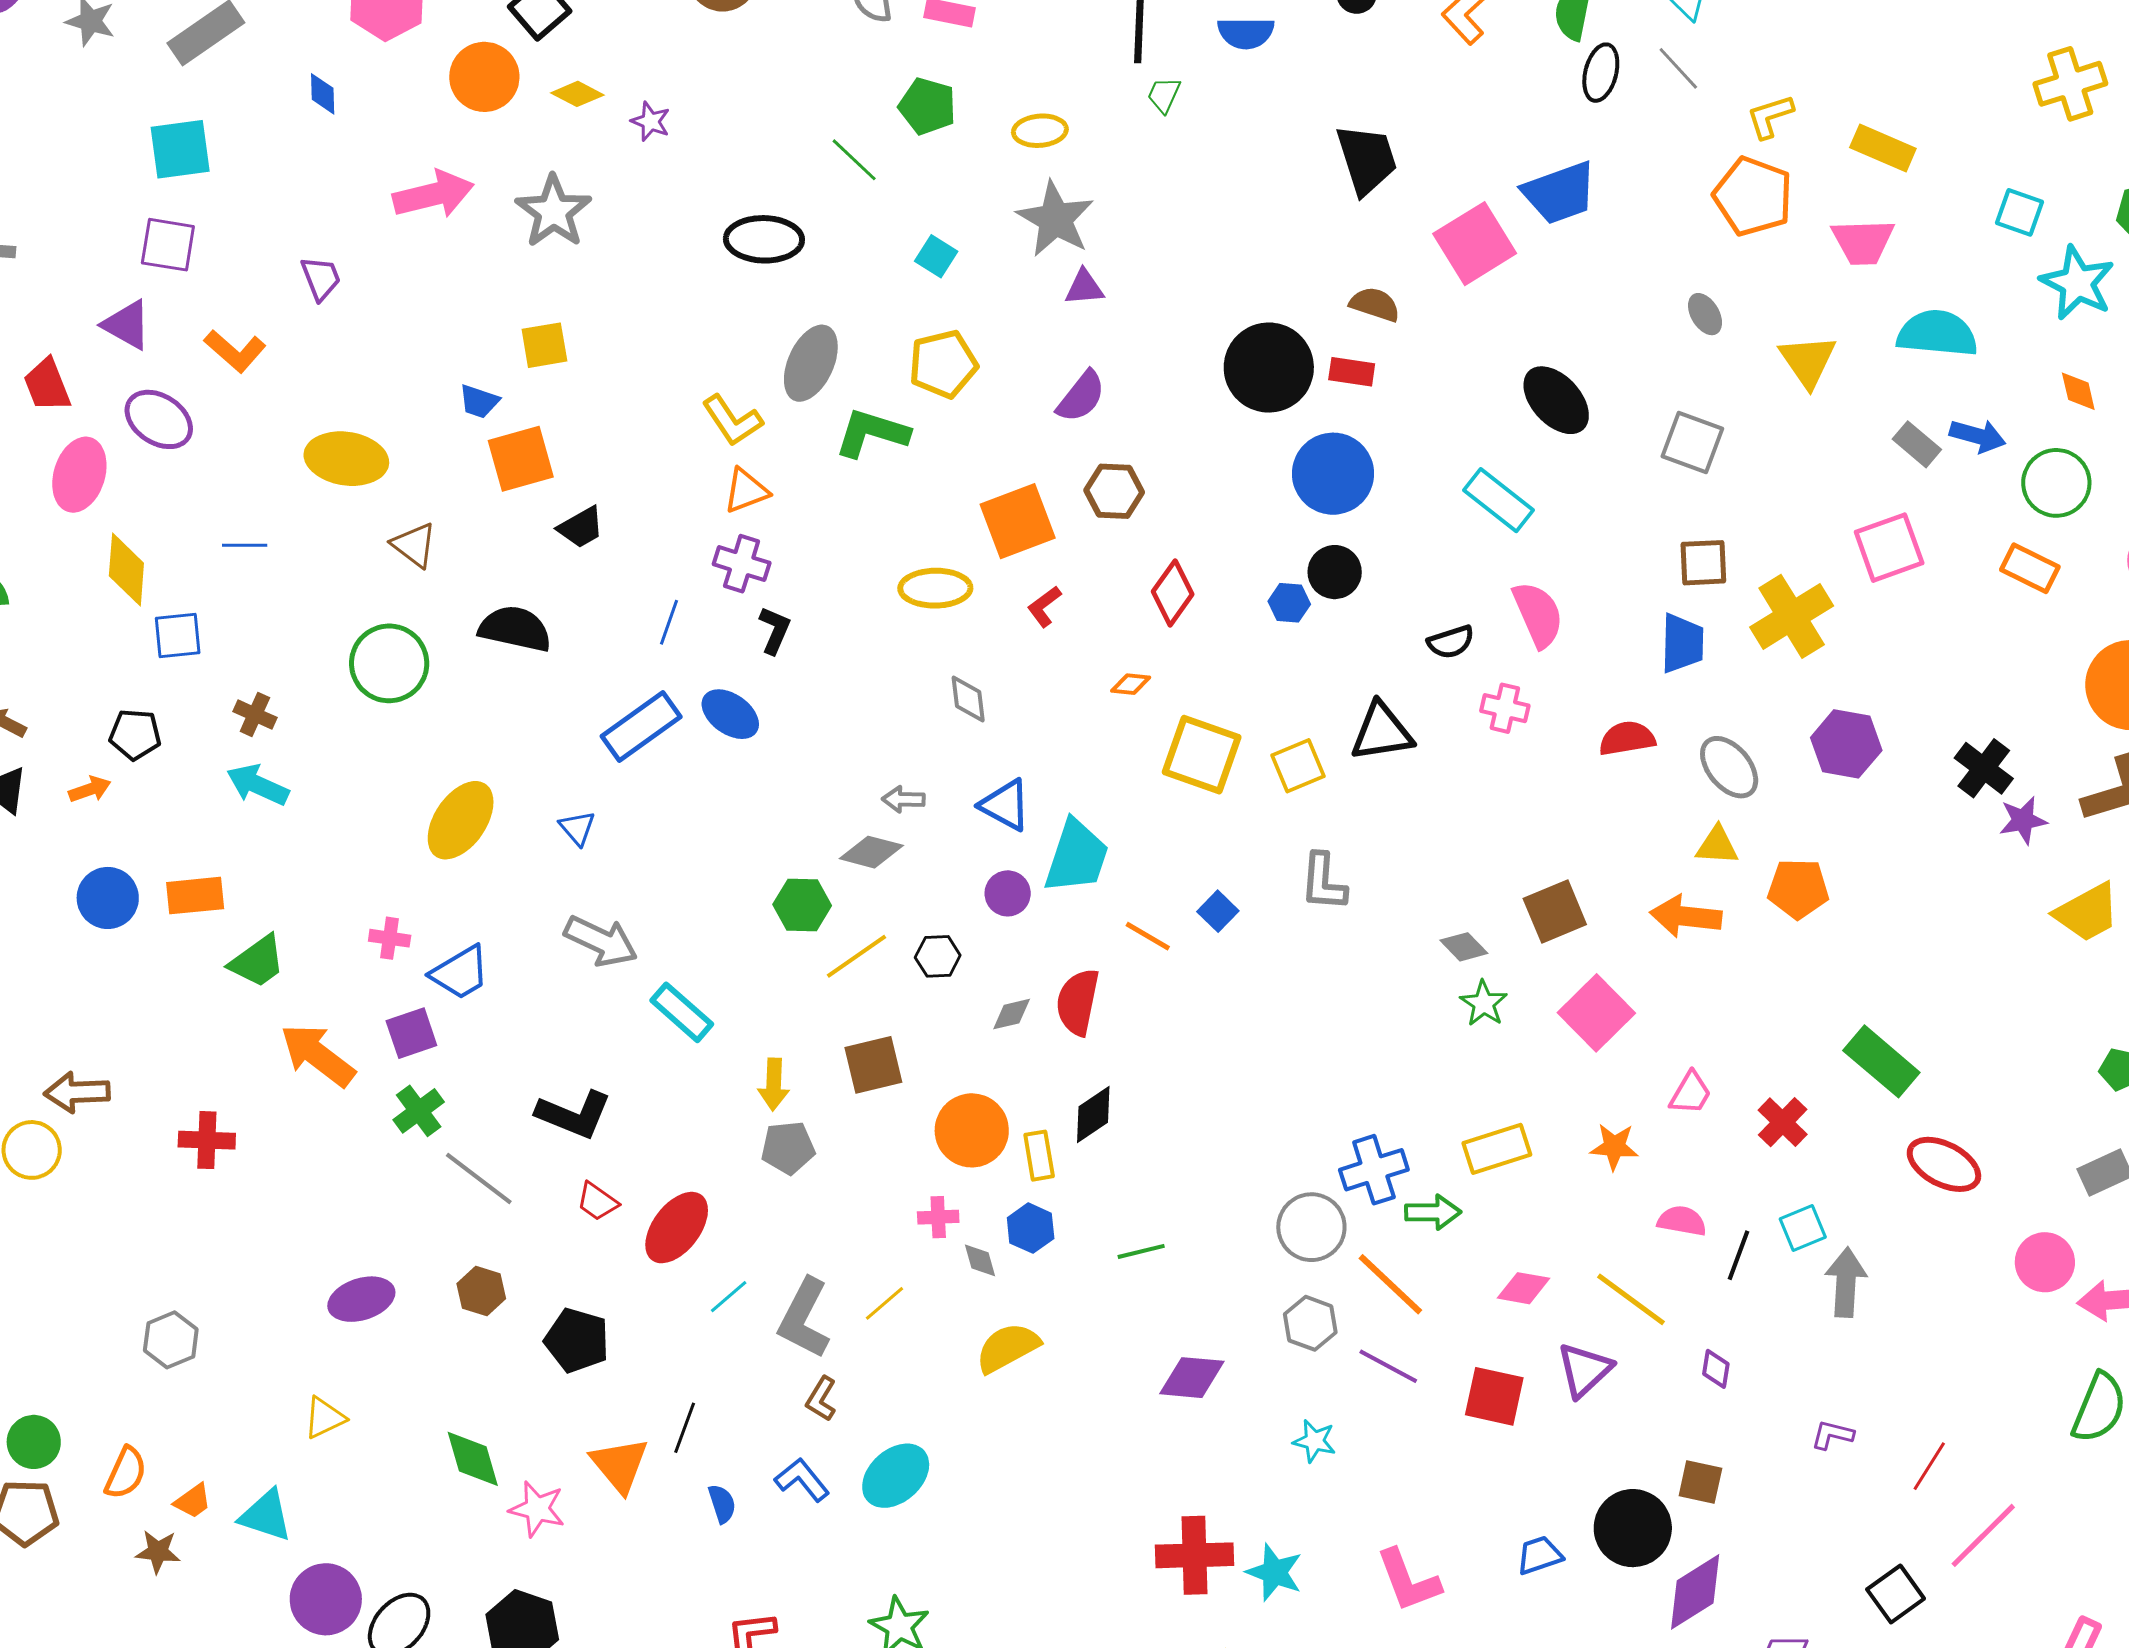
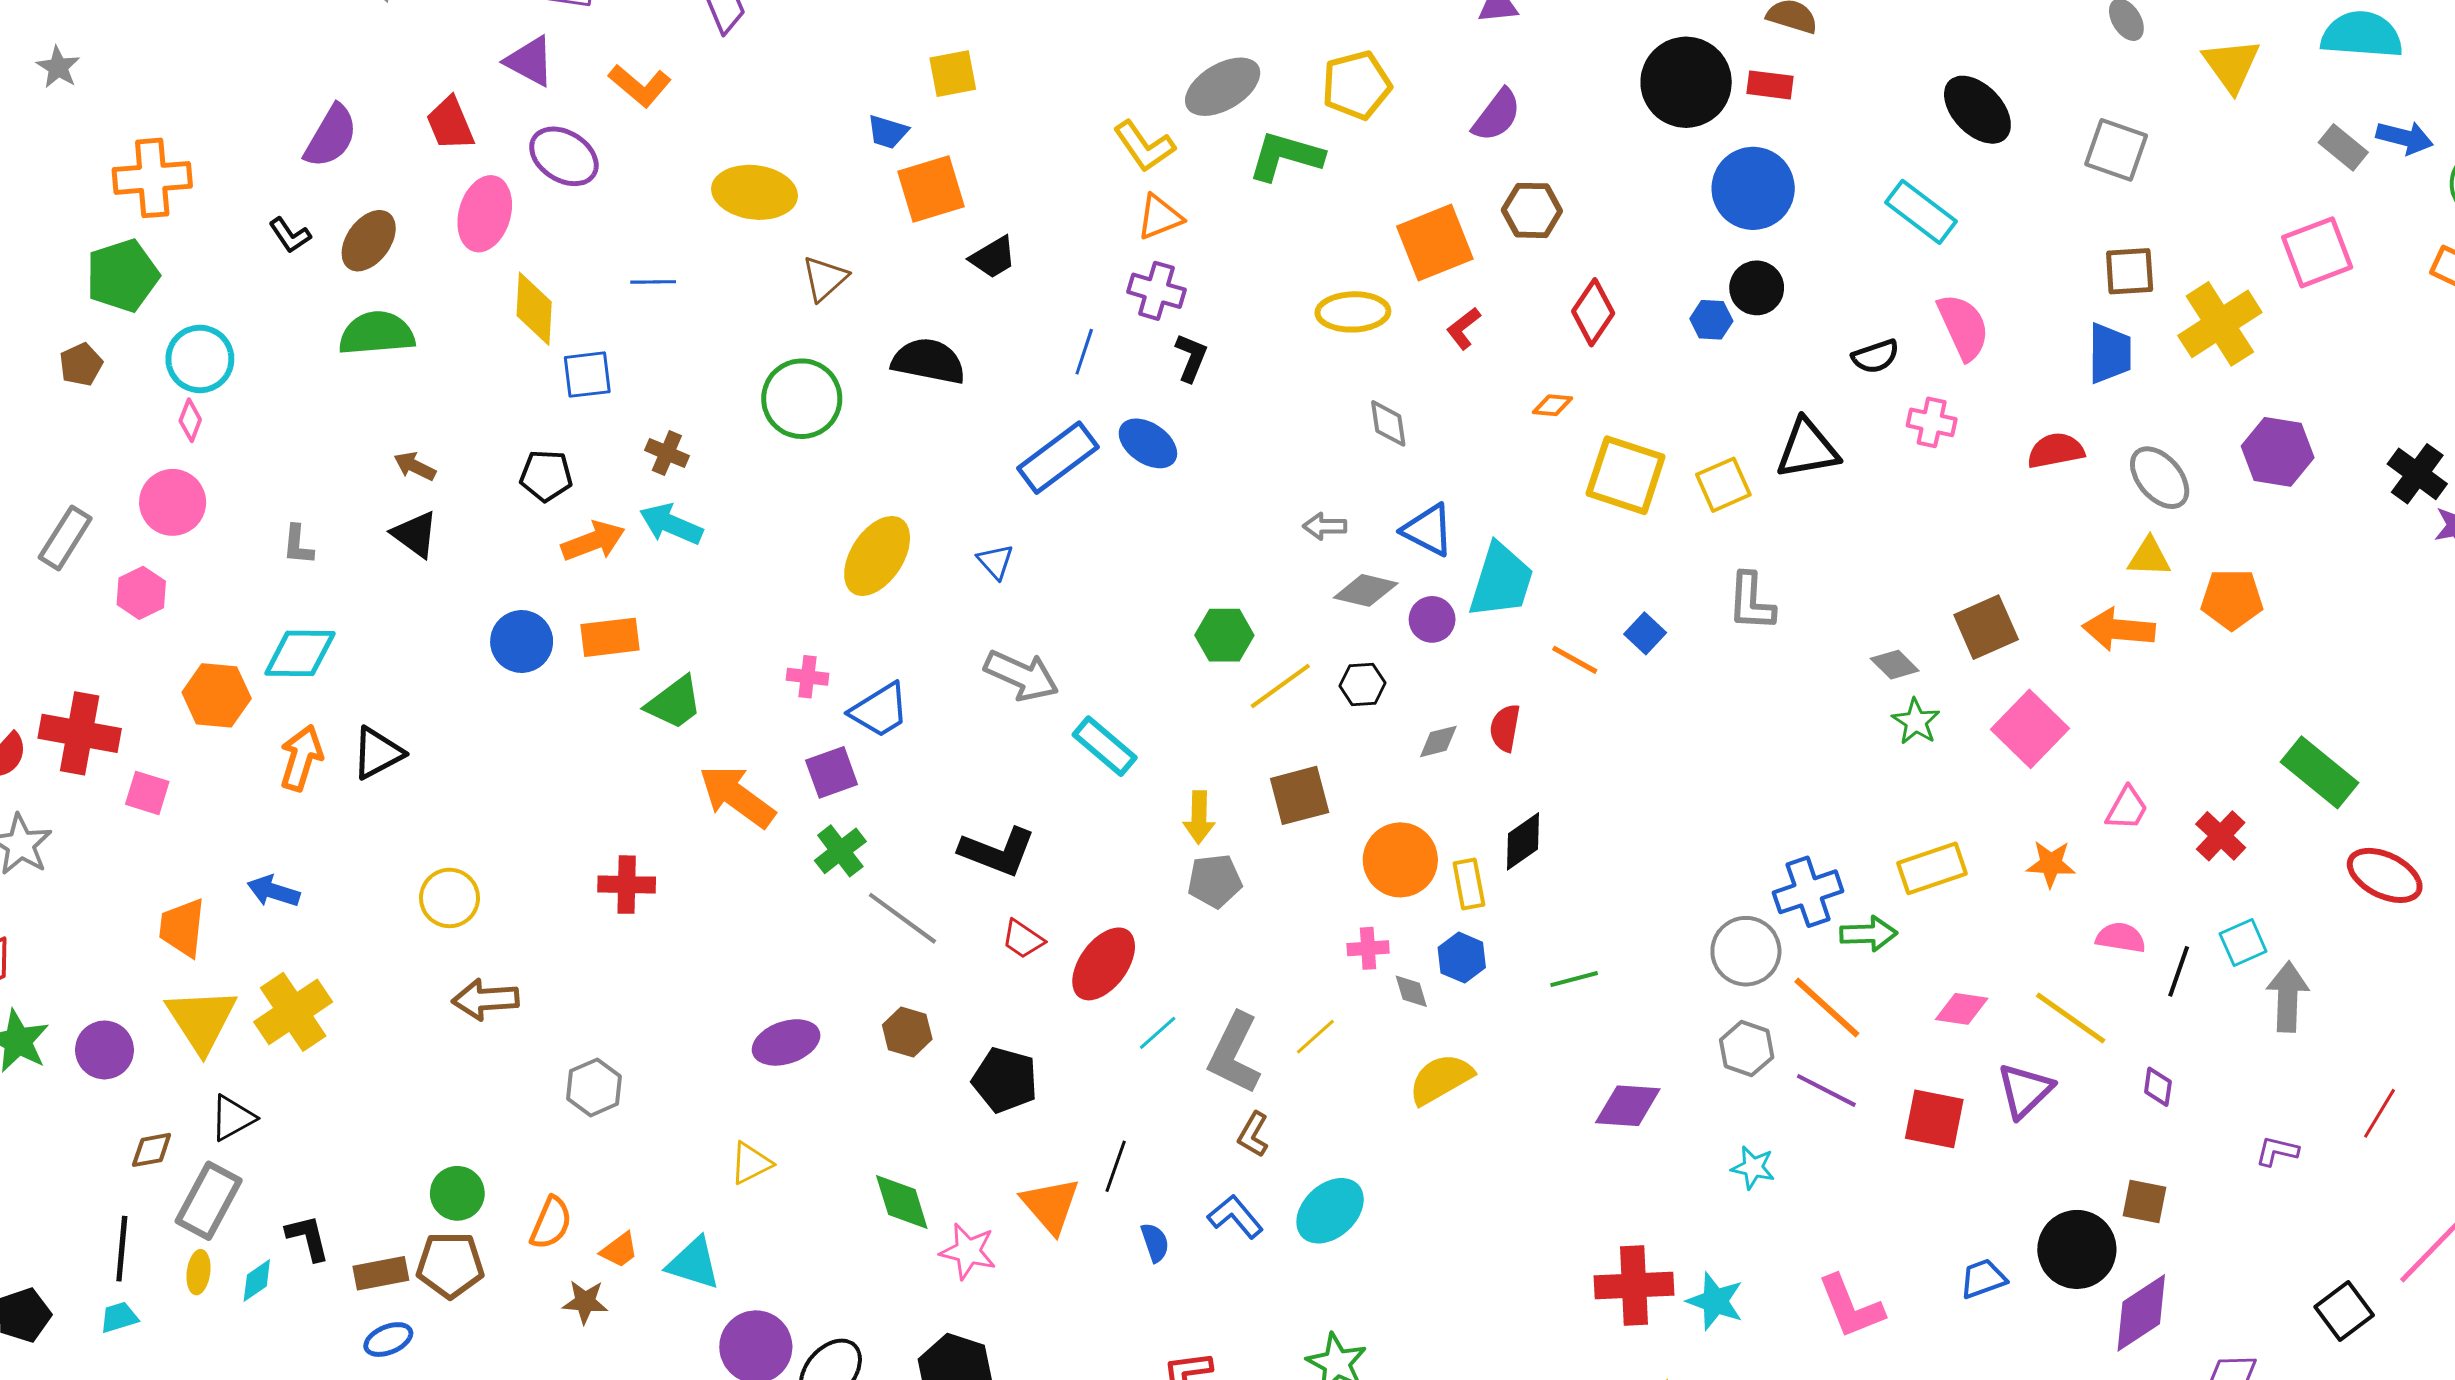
gray ellipse: (811, 363) -> (1223, 87), turned 36
brown triangle: (414, 545) -> (825, 278), turned 42
orange arrow: (90, 789) -> (593, 541), moved, size x1.5
gray diamond: (871, 852) -> (1366, 590), moved
red semicircle: (1078, 1002) -> (1505, 728), size x0.7
brown arrow: (77, 1092) -> (485, 999), moved
red line: (1929, 1466) -> (2379, 1113), moved

